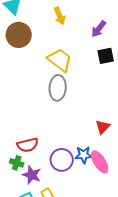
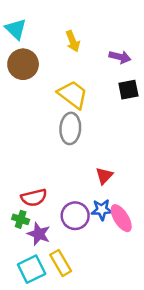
purple arrow: (99, 29) -> (120, 57), turned -114
red triangle: (103, 127) -> (104, 176), moved

